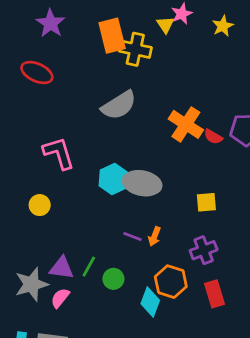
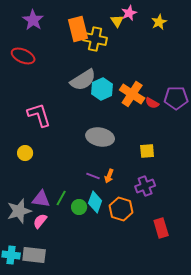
cyan hexagon: (113, 179) -> (102, 89), moved
red rectangle: (215, 294) -> (161, 228), moved
cyan diamond: (150, 302) -> (95, 202), moved

